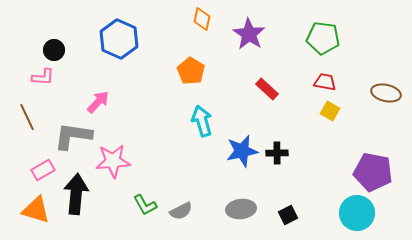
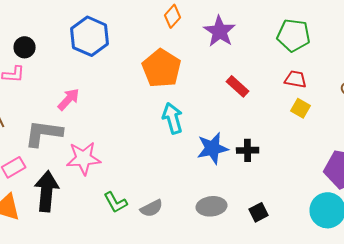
orange diamond: (202, 19) -> (173, 16), turned 30
orange pentagon: (191, 71) -> (162, 68), size x1.4

